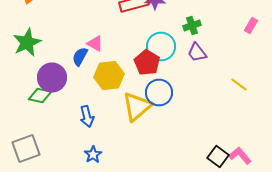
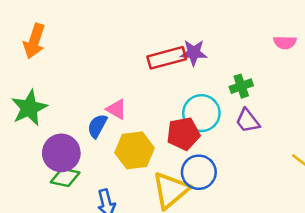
red pentagon: (147, 62) -> (183, 134), turned 30
green diamond: (40, 96) -> (65, 177), moved

